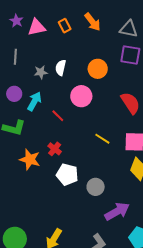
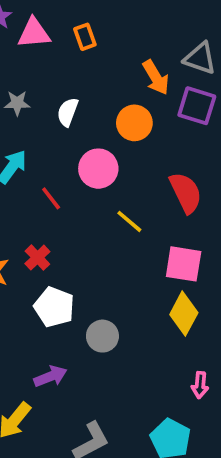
orange arrow: (93, 22) -> (156, 77), moved
gray star: (41, 72) -> (17, 103), moved
yellow line: (102, 139) -> (129, 221), moved
purple arrow: (117, 211) -> (50, 376), moved, size x0.7

